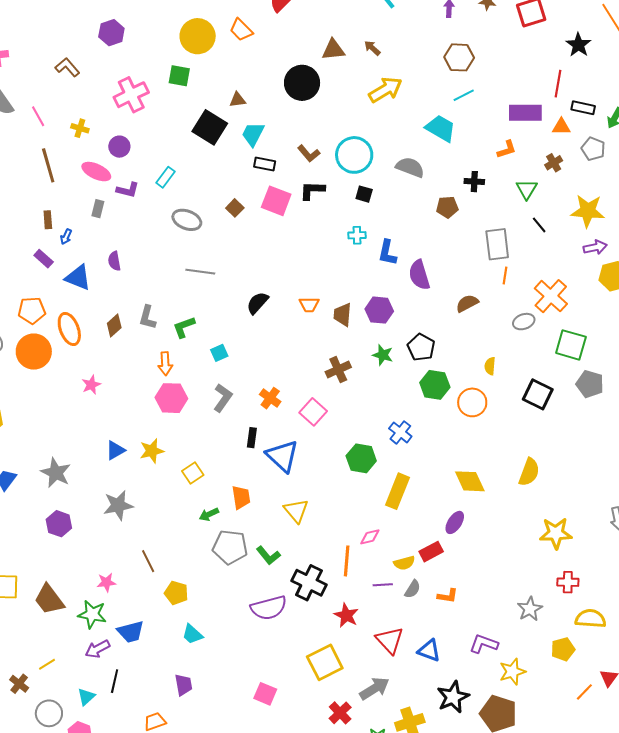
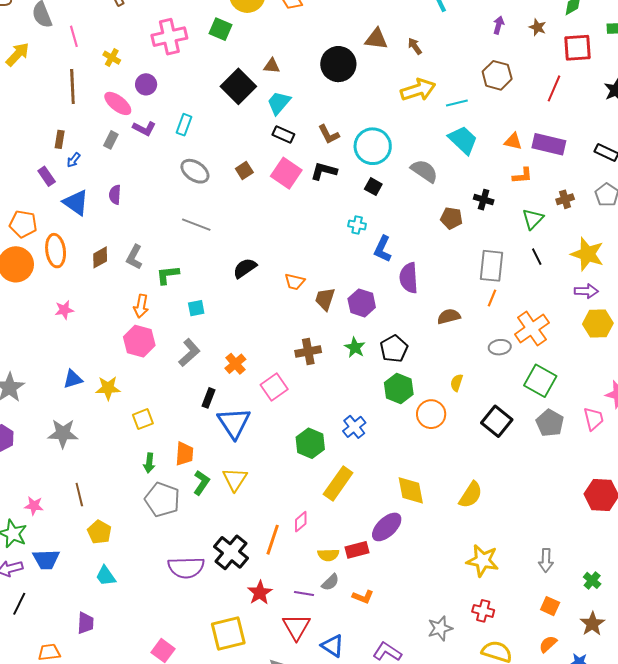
red line: (558, 84) -> (554, 88), moved
cyan line: (464, 95) -> (457, 103), moved
orange triangle: (561, 127) -> (513, 141), moved
cyan rectangle: (165, 177) -> (184, 125), turned -30
green arrow: (209, 514) -> (149, 463), turned -72
purple ellipse: (455, 522) -> (387, 527), size x1.4
pink diamond: (370, 537) -> (301, 522), turned -40
green L-shape: (268, 555) -> (201, 483), moved, turned -120
purple line: (383, 585) -> (304, 593), moved

